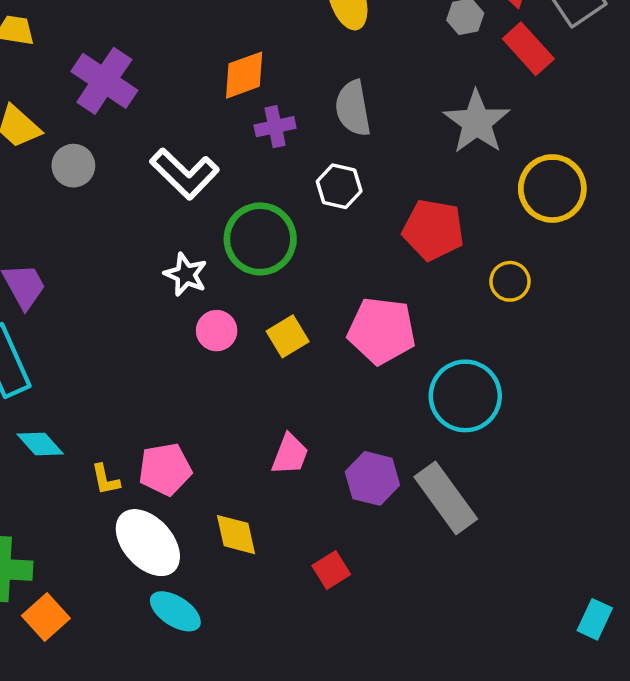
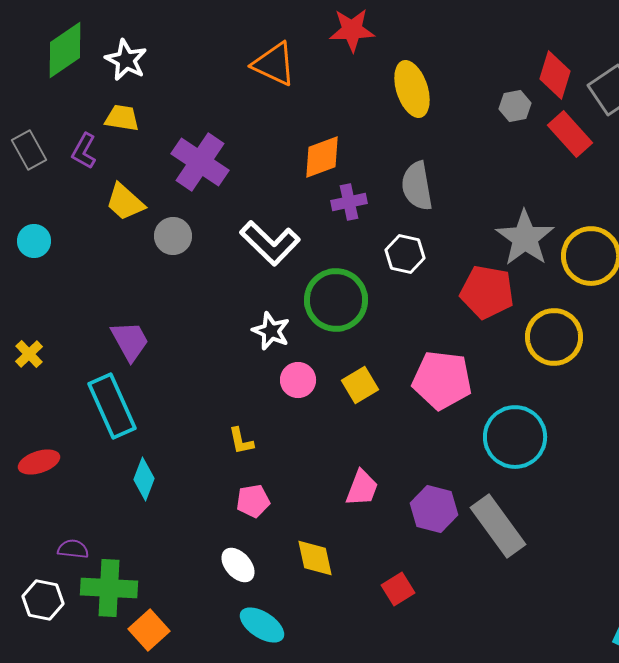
gray star: (477, 122) -> (525, 238), moved
yellow circle: (510, 281) -> (554, 337), size x1.6
cyan diamond: (40, 444) -> (144, 479), turned 63
pink pentagon: (165, 469) -> (253, 501), size x0.7
yellow L-shape: (105, 480) -> (241, 441), moved
white ellipse: (148, 543) -> (238, 565), size x0.6

